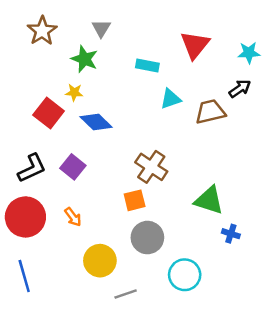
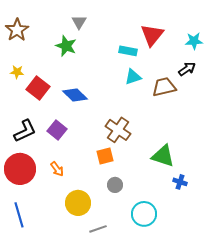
brown star: (42, 31) -> (17, 30), moved
cyan rectangle: (147, 65) -> (128, 51), moved
yellow star: (74, 92) -> (17, 72), moved
gray circle: (147, 238) -> (115, 185), size x0.6

